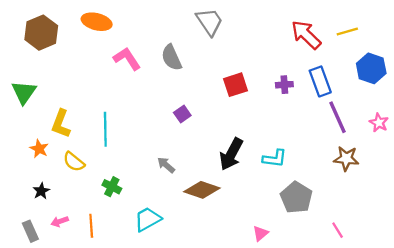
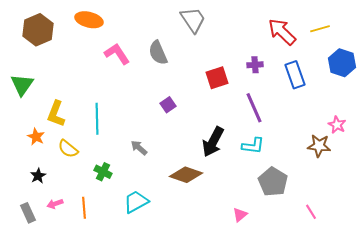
purple cross: (284, 85) -> (255, 65), moved
purple line: (338, 117) -> (254, 108), moved
pink star: (379, 123) -> (337, 125), moved
gray arrow: (166, 165) -> (139, 148), moved

